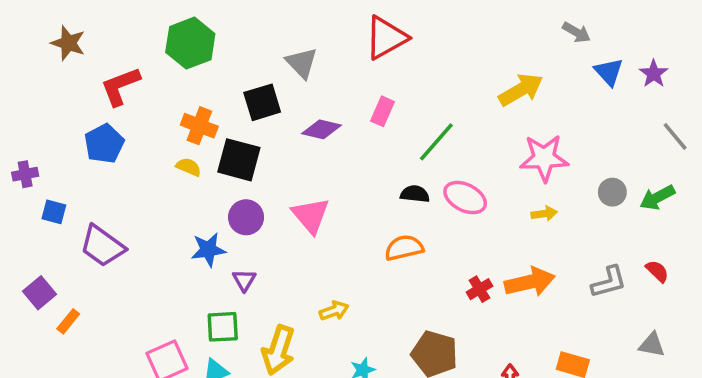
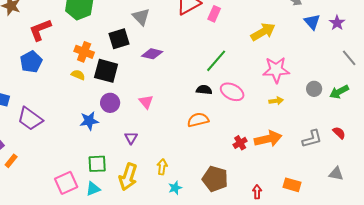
pink rectangle: (382, 111) -> (214, 14), moved
pink triangle: (311, 215) -> (146, 102), size x0.7
purple triangle: (244, 280) -> (131, 138), moved
yellow arrow: (334, 311) -> (162, 167), moved, turned -63

